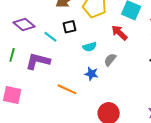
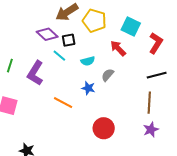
purple diamond: (24, 24) -> (47, 34), moved
cyan line: (50, 37) -> (59, 56), moved
purple L-shape: (38, 61) -> (35, 73), turned -75

